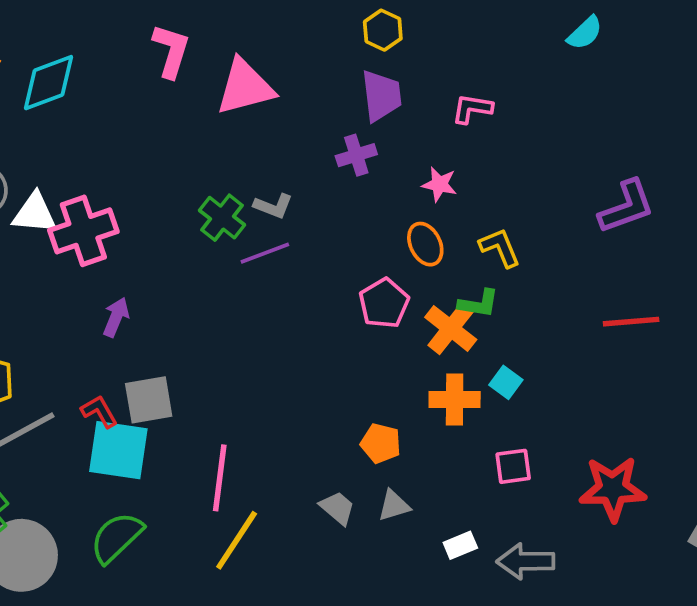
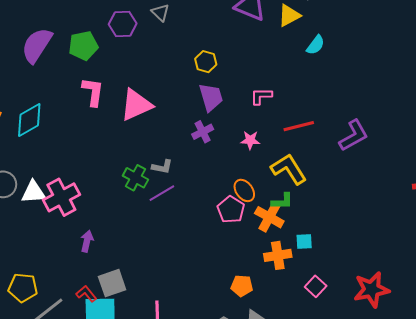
orange ellipse: (425, 244) -> (244, 190), moved
yellow L-shape: (500, 248) -> (289, 169), size x1.5
red line: (631, 322) -> (299, 126), moved
cyan square: (506, 382) -> (304, 242), turned -30
pink square: (513, 466) -> (316, 286), turned -30

